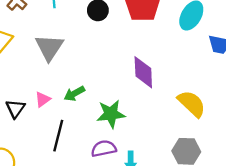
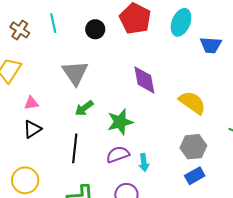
gray triangle: (49, 47) -> (75, 73), moved
pink triangle: (43, 99) -> (31, 103), moved, turned 35
black triangle: (15, 109) -> (32, 129), turned 30

